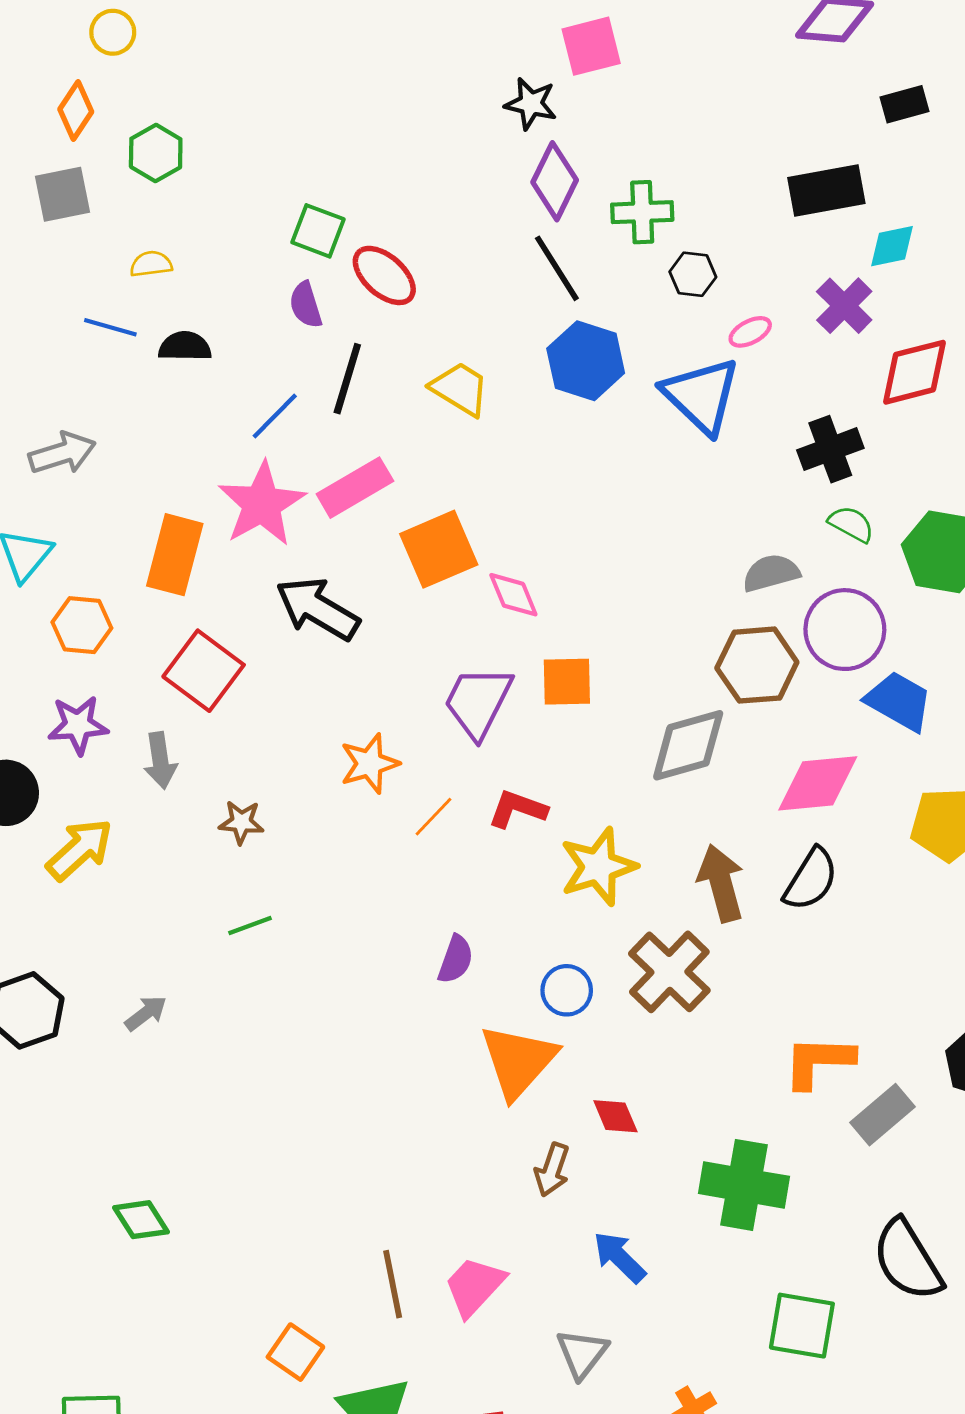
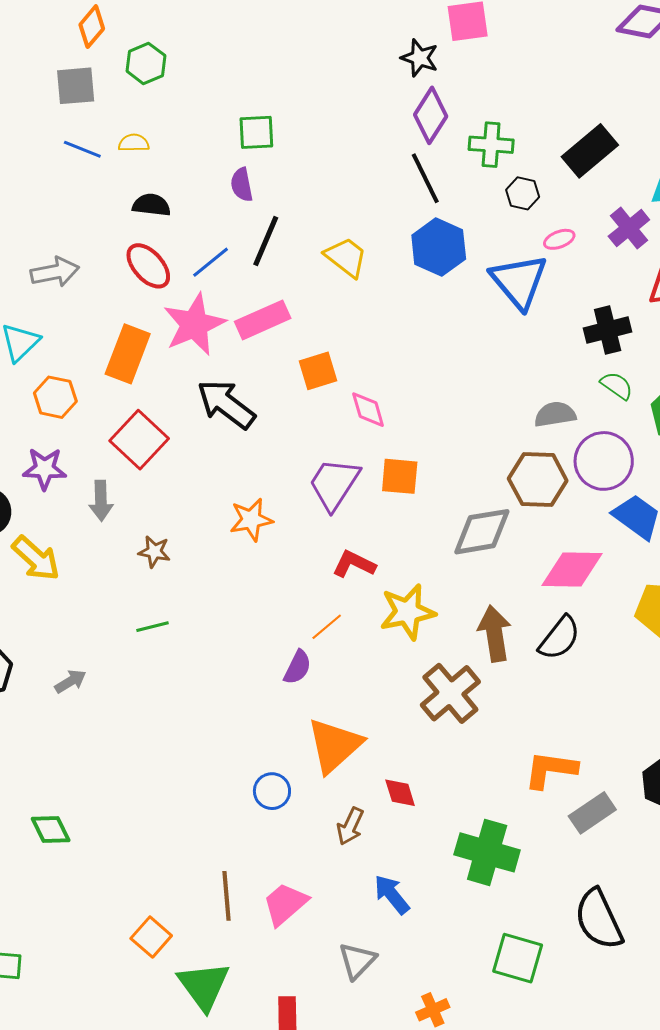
black rectangle: (826, 190) -> (590, 151), moved, turned -36
green square: (318, 231) -> (256, 132), turned -30
red ellipse: (384, 275) -> (148, 266), moved
blue line: (110, 327) -> (82, 149), moved
orange square: (439, 549) -> (318, 371), size x0.7
orange line: (433, 817) -> (327, 627), moved
yellow arrow: (80, 850) -> (36, 558), turned 78
blue circle: (567, 990) -> (272, 791), moved

